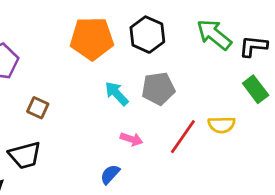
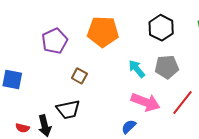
orange pentagon: (92, 39) -> (103, 32), moved
pink arrow: (132, 139) -> (146, 102), size x1.8

